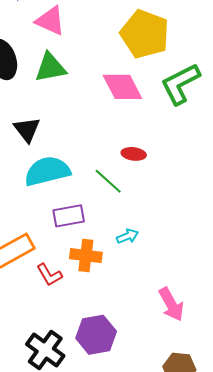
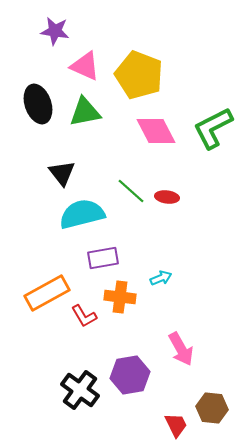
yellow pentagon: (145, 34) -> (139, 75), moved
green line: (108, 181) -> (131, 191), moved
pink arrow: (171, 304) -> (181, 349), moved

